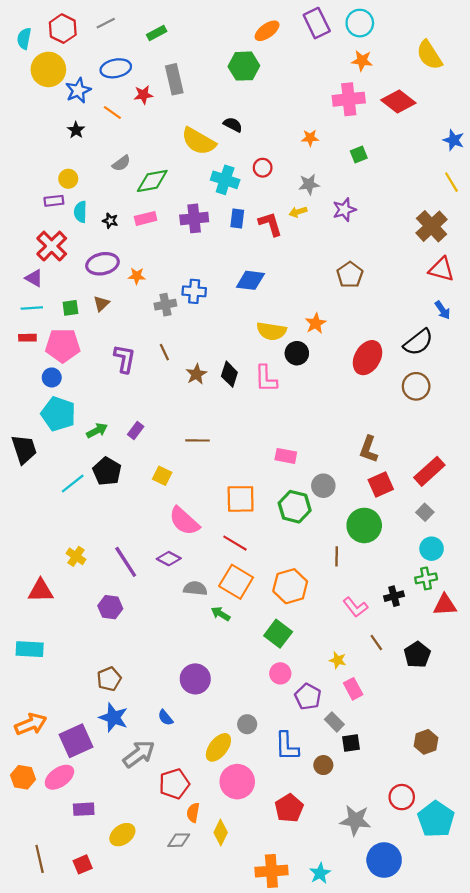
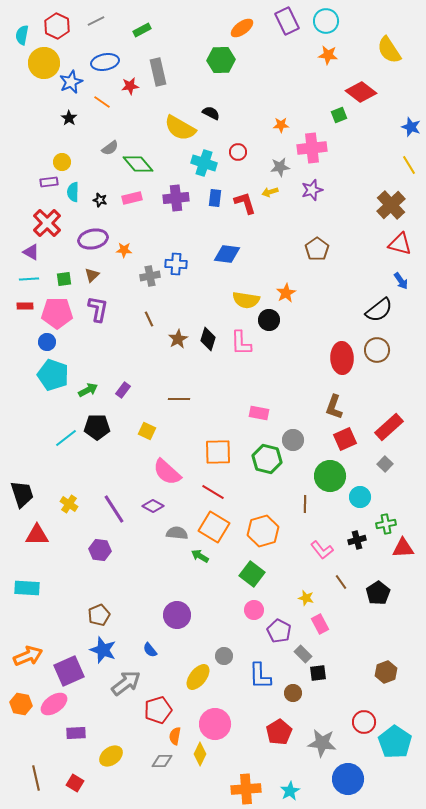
pink cross: (349, 99) -> (312, 148), moved
green square: (359, 154) -> (339, 115), moved
green diamond: (152, 181) -> (138, 164), turned 60
red ellipse: (368, 358) -> (342, 358), moved, turned -32
purple L-shape: (125, 359) -> (98, 309), moved
black trapezoid: (24, 449) -> (22, 494), moved
black pentagon: (107, 471) -> (97, 427), turned -30
cyan circle: (432, 549) -> (360, 497), moved
pink circle: (237, 782) -> (215, 724), moved
red pentagon: (289, 808) -> (279, 732), moved
red square: (83, 864) -> (75, 783), turned -36

